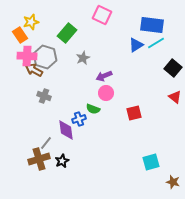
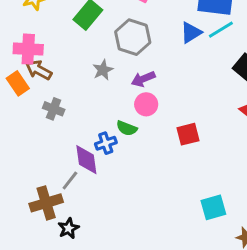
orange rectangle: (20, 35) -> (18, 83), moved
gray hexagon: (45, 57) -> (133, 37), moved
gray star: (83, 58) -> (103, 70), moved
gray line: (46, 143) -> (70, 181), moved
black star: (62, 161) -> (68, 228), moved

